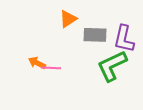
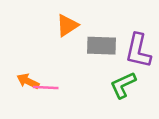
green L-shape: (112, 66) -> (123, 85), size x0.7

